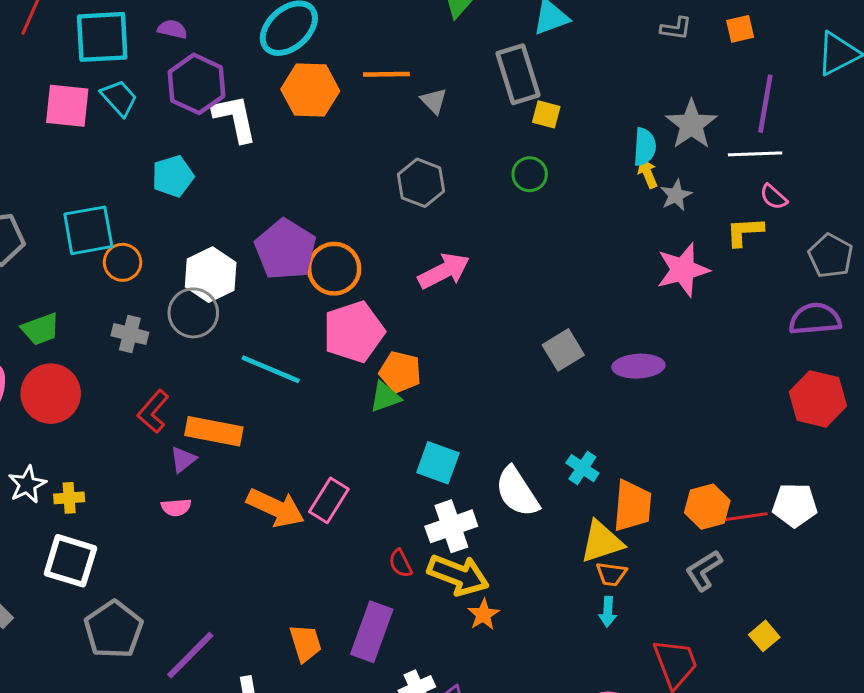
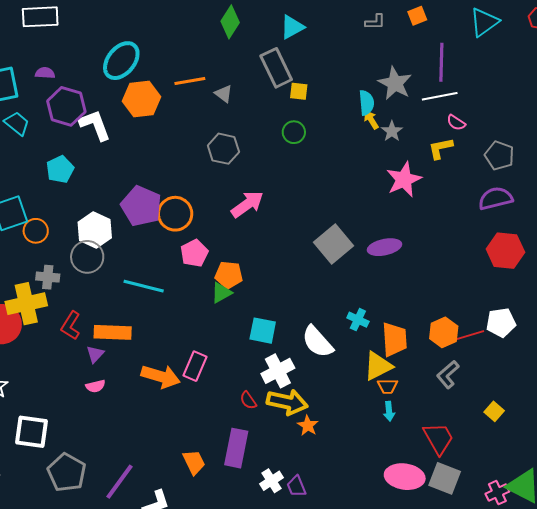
pink pentagon: (354, 332) -> (194, 253), size x0.7
gray square: (563, 350) -> (334, 244), size x1.4
yellow cross: (69, 498) -> (26, 304), moved, size x2.0

